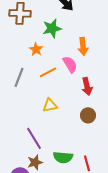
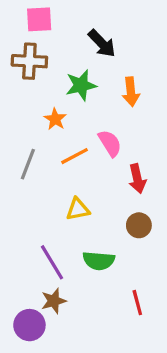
orange arrow: (83, 46) -> (131, 92), moved
green semicircle: (63, 157) -> (99, 261), moved

